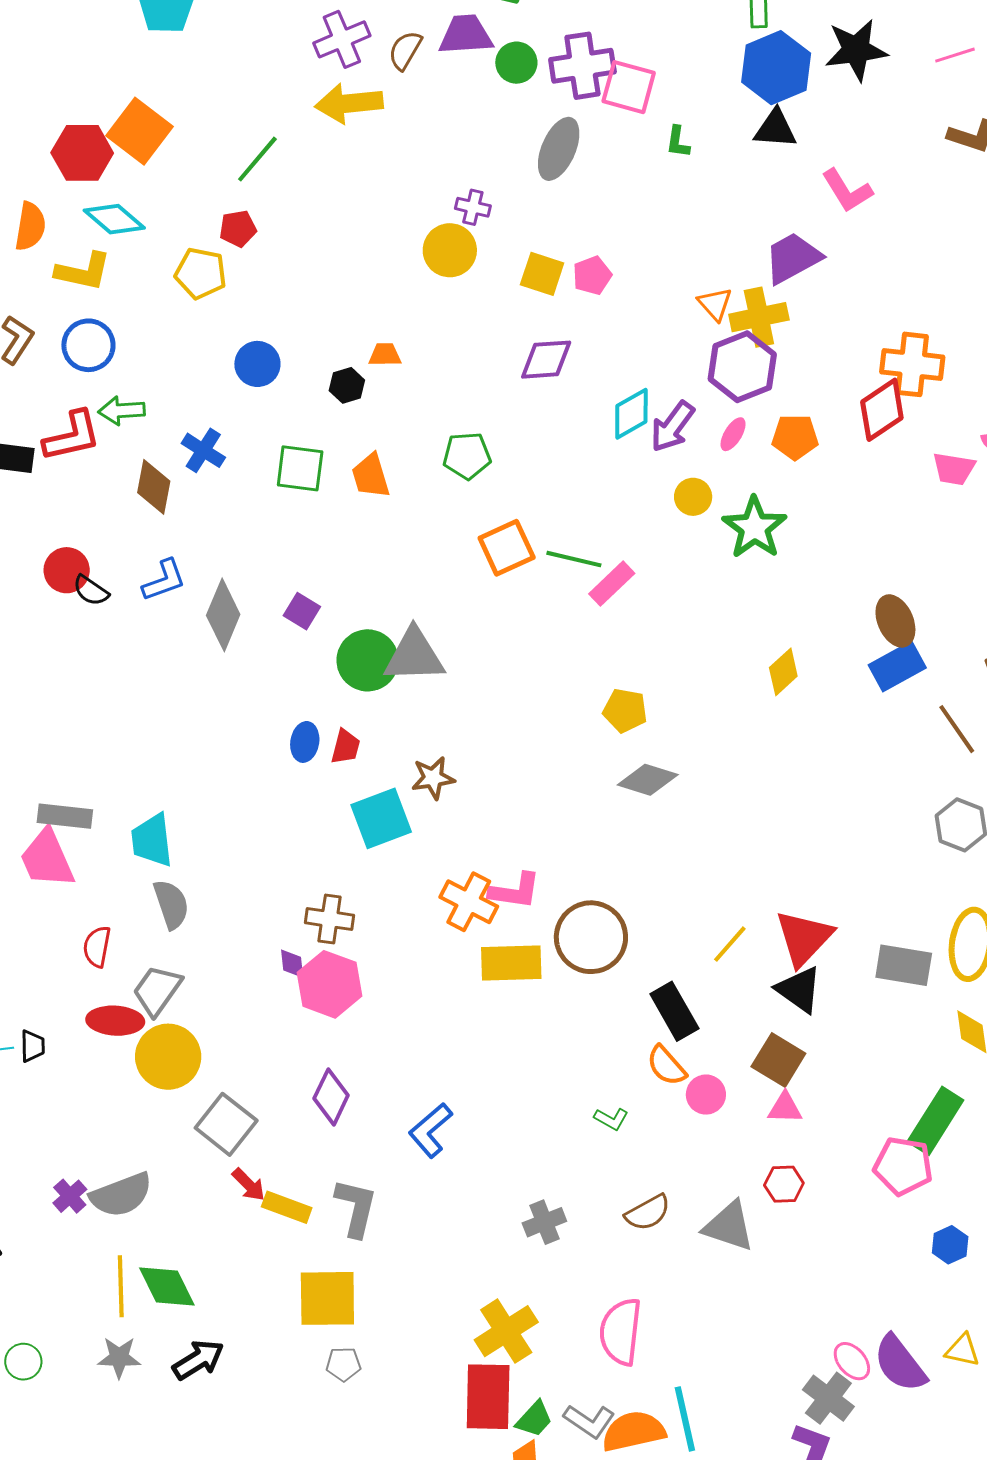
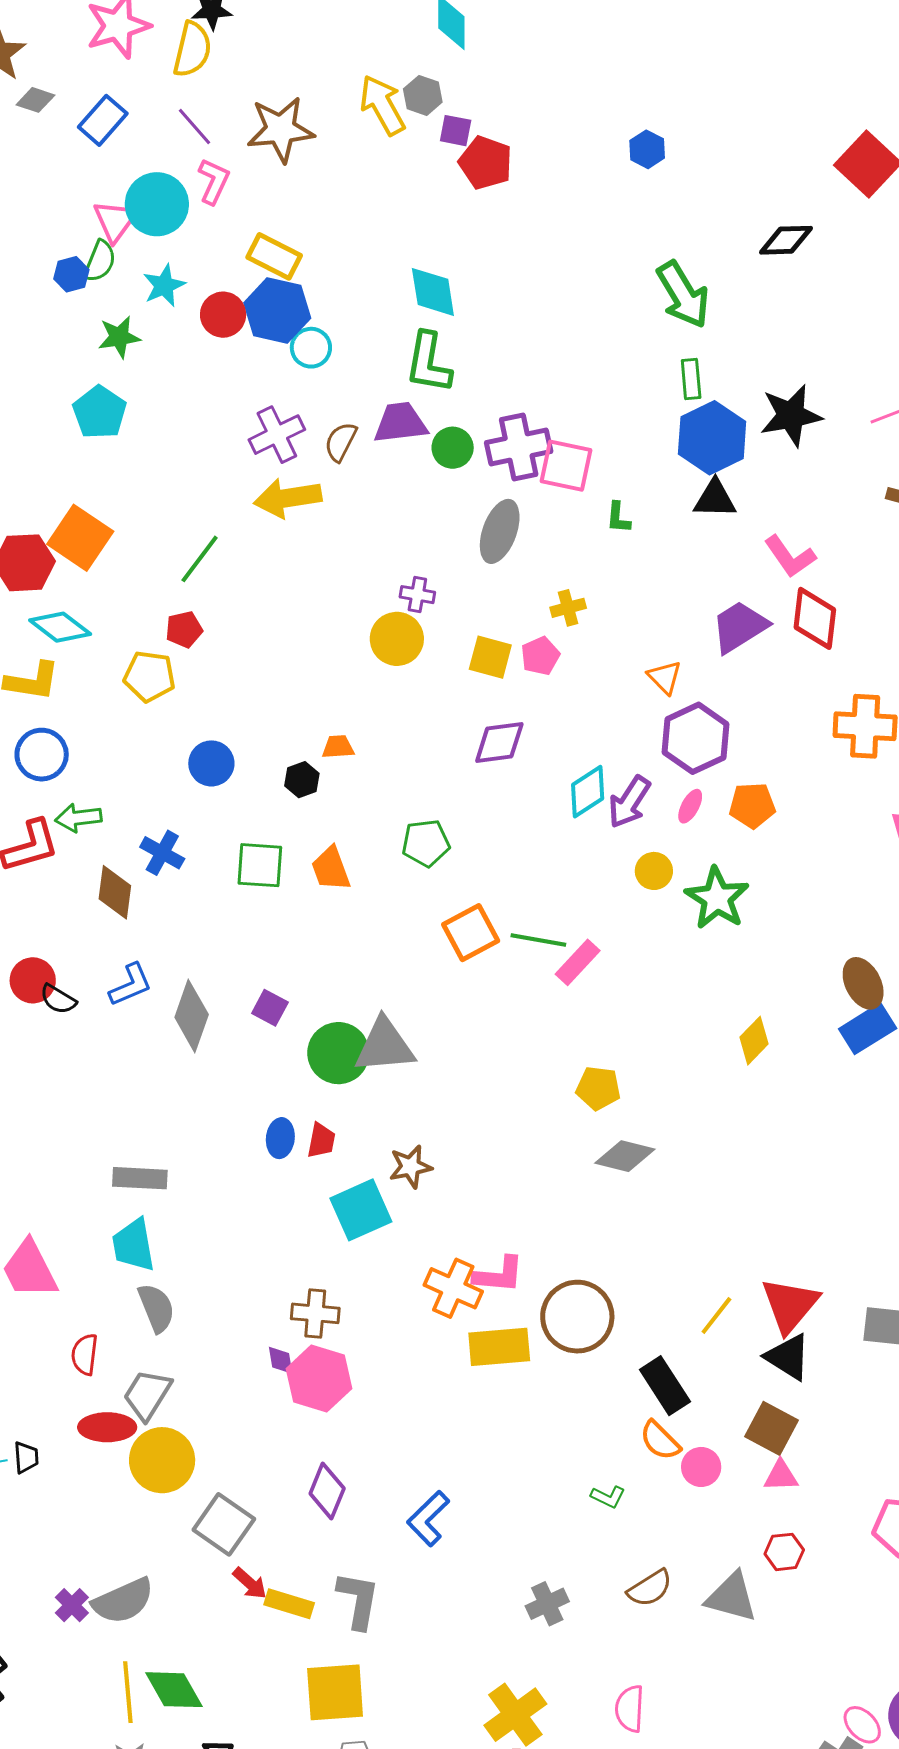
yellow cross: (759, 317) -> (568, 608), moved, size x0.6
red diamond: (882, 410) -> (815, 618), moved, turned -46
gray rectangle: (65, 816) -> (140, 1178), moved
pink semicircle: (621, 1332) -> (630, 1709), size x0.7

